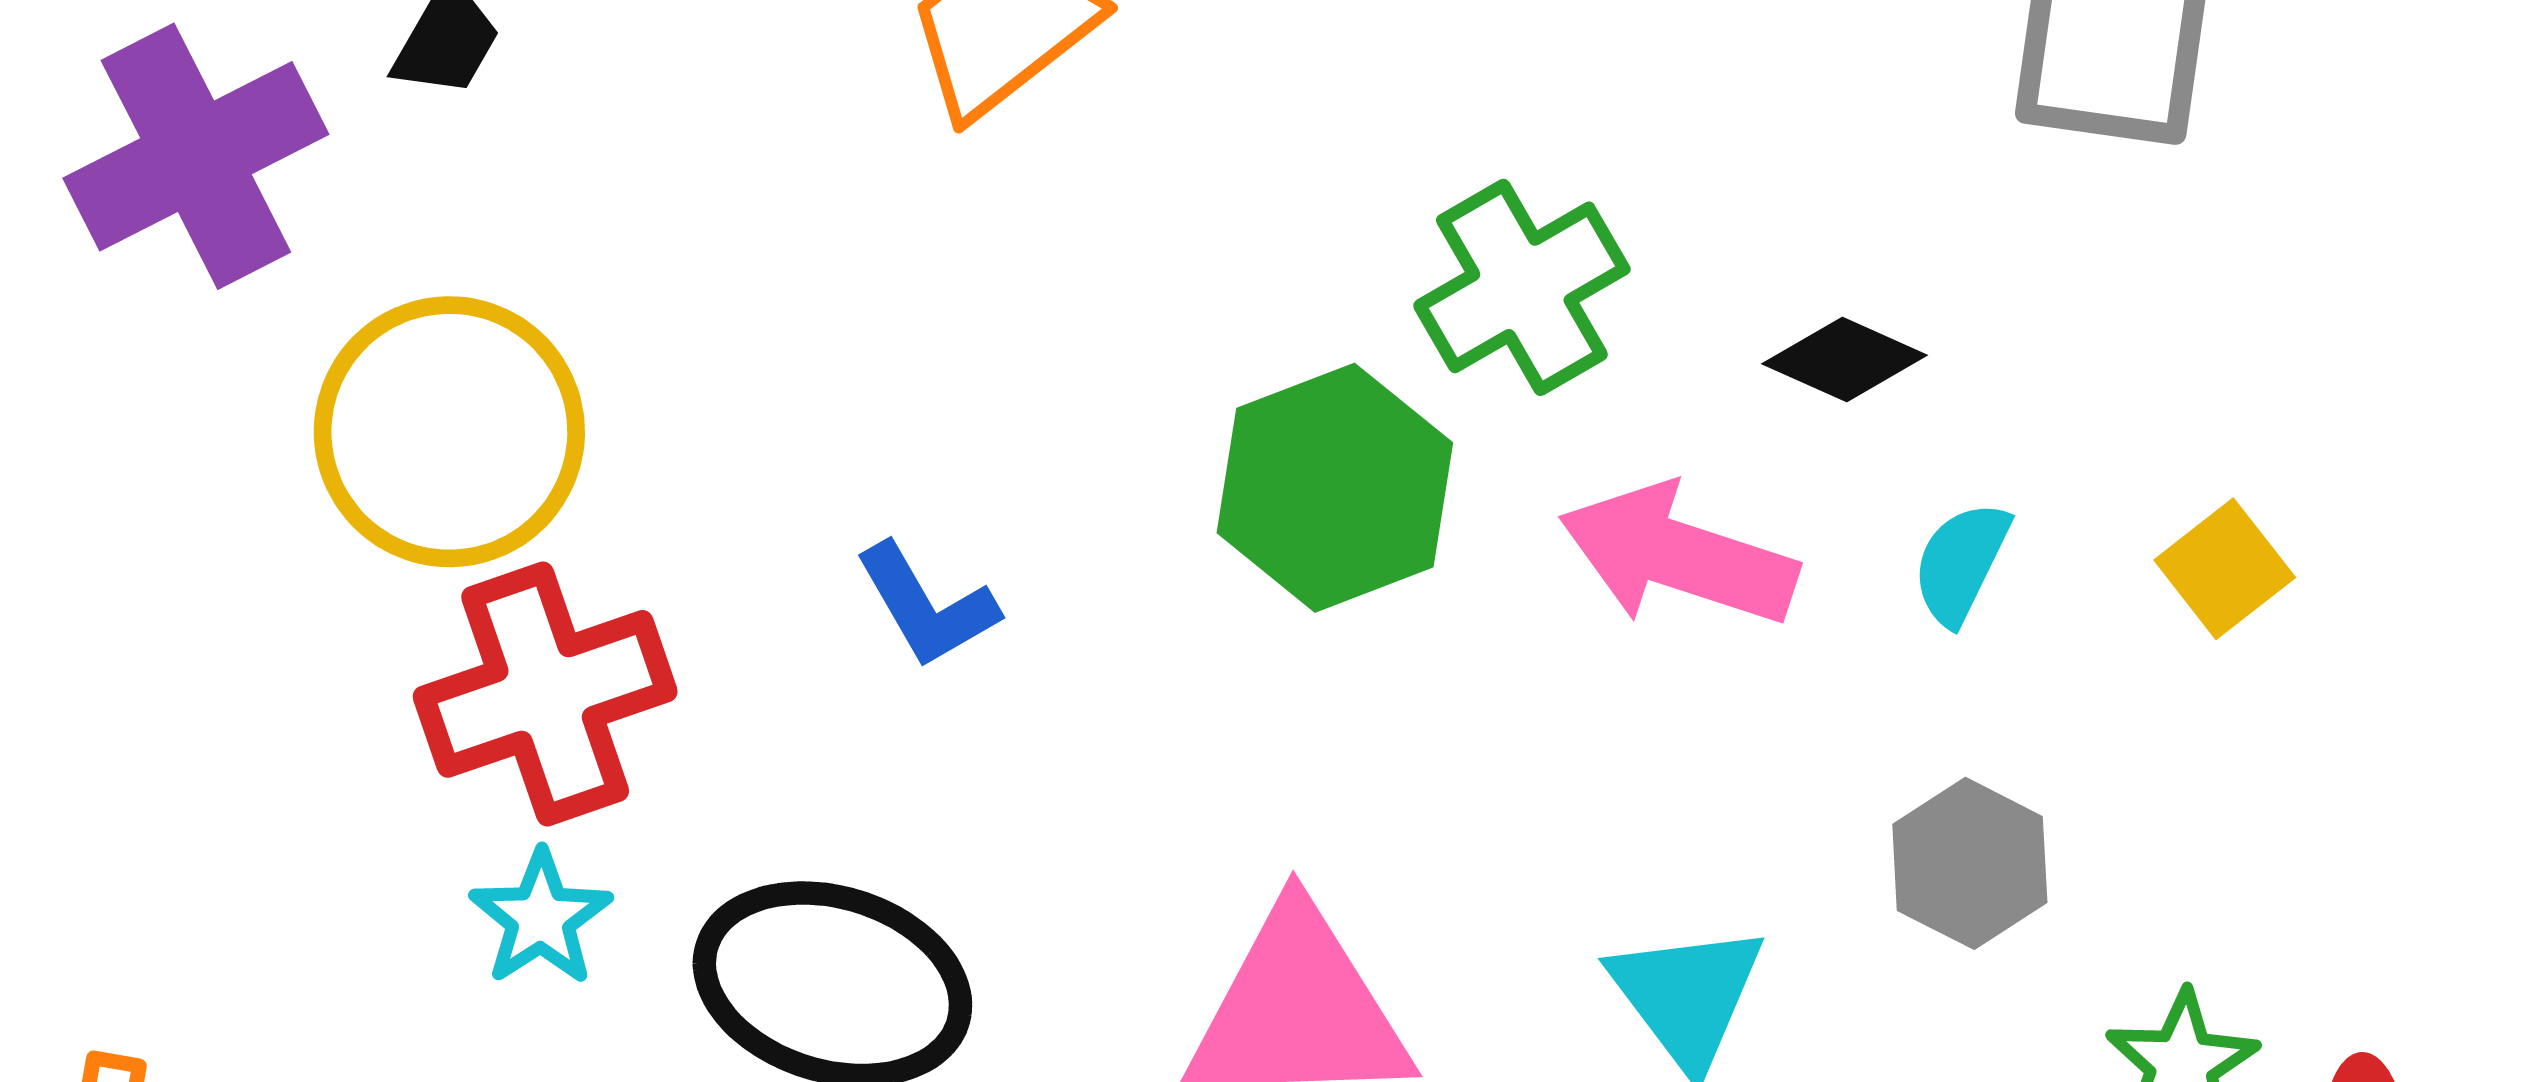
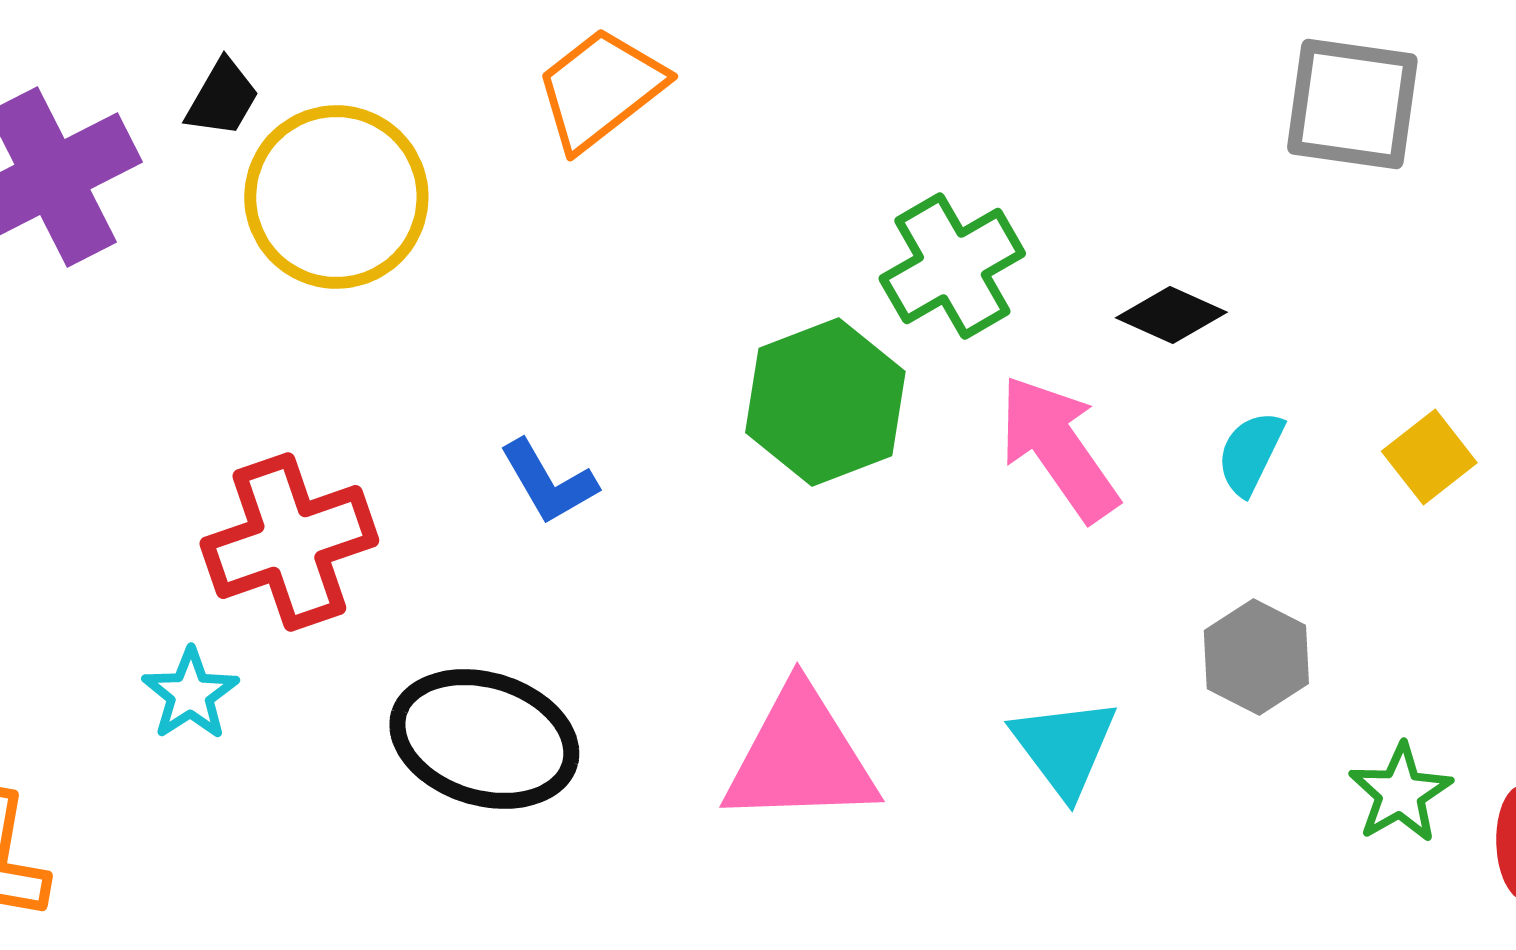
yellow circle: (449, 432) -> (336, 197), moved
pink arrow: (1678, 555) -> (1058, 448), turned 37
cyan star: (541, 918) -> (190, 694), moved

